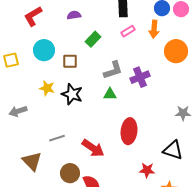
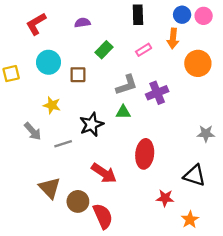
pink rectangle: (128, 31) -> (144, 50), moved
black star: (72, 94) -> (92, 124), moved, turned 30
gray arrow: (18, 111) -> (33, 131), moved, turned -114
gray line: (57, 138) -> (63, 144), moved
brown triangle: (32, 161) -> (50, 188), moved

